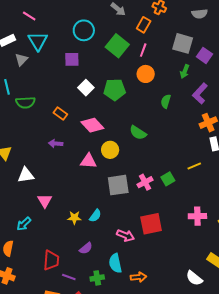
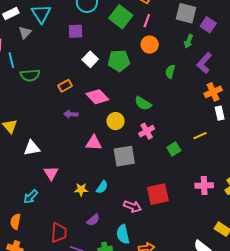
orange rectangle: (60, 114) -> (65, 86), turned -64
purple arrow: (56, 144) -> (71, 114), moved
pink triangle: (88, 161) -> (94, 143), moved
pink cross: (145, 182) -> (147, 131), moved

